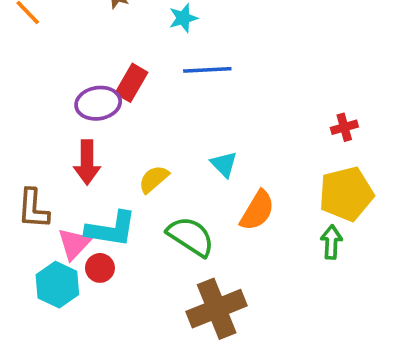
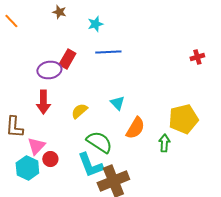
red cross: (344, 127) -> (197, 57), moved
cyan L-shape: (111, 229) -> (90, 165), moved, turned 60
green arrow: (331, 242) -> (164, 143), moved

